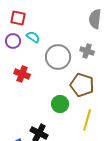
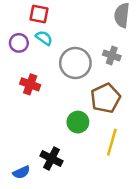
red square: (18, 18) -> (39, 14), moved
brown pentagon: (82, 85) -> (106, 98), turned 30

